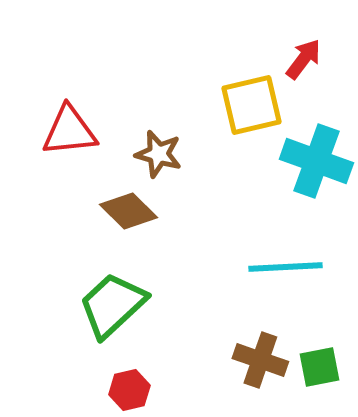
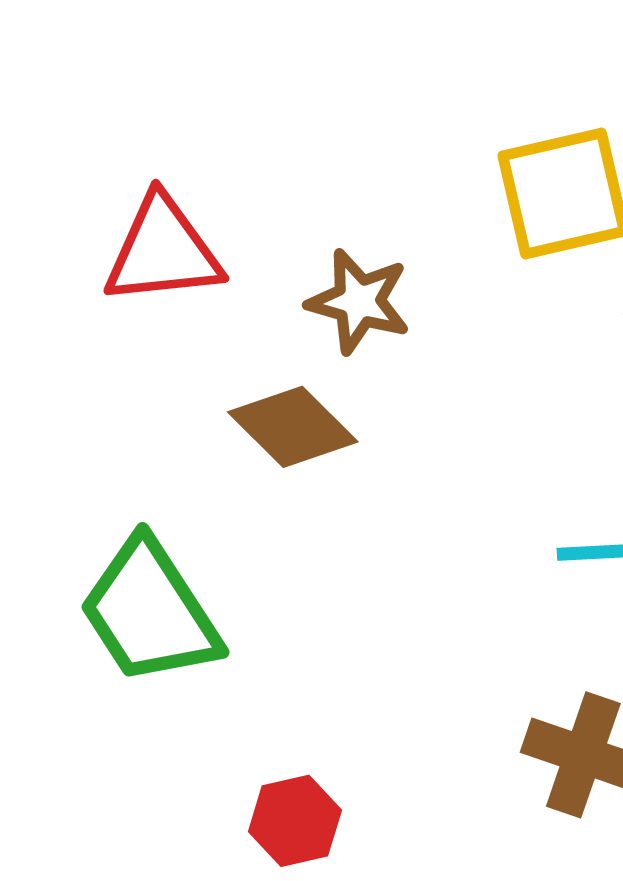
green trapezoid: (112, 305) -> (150, 612), moved, turned -80

